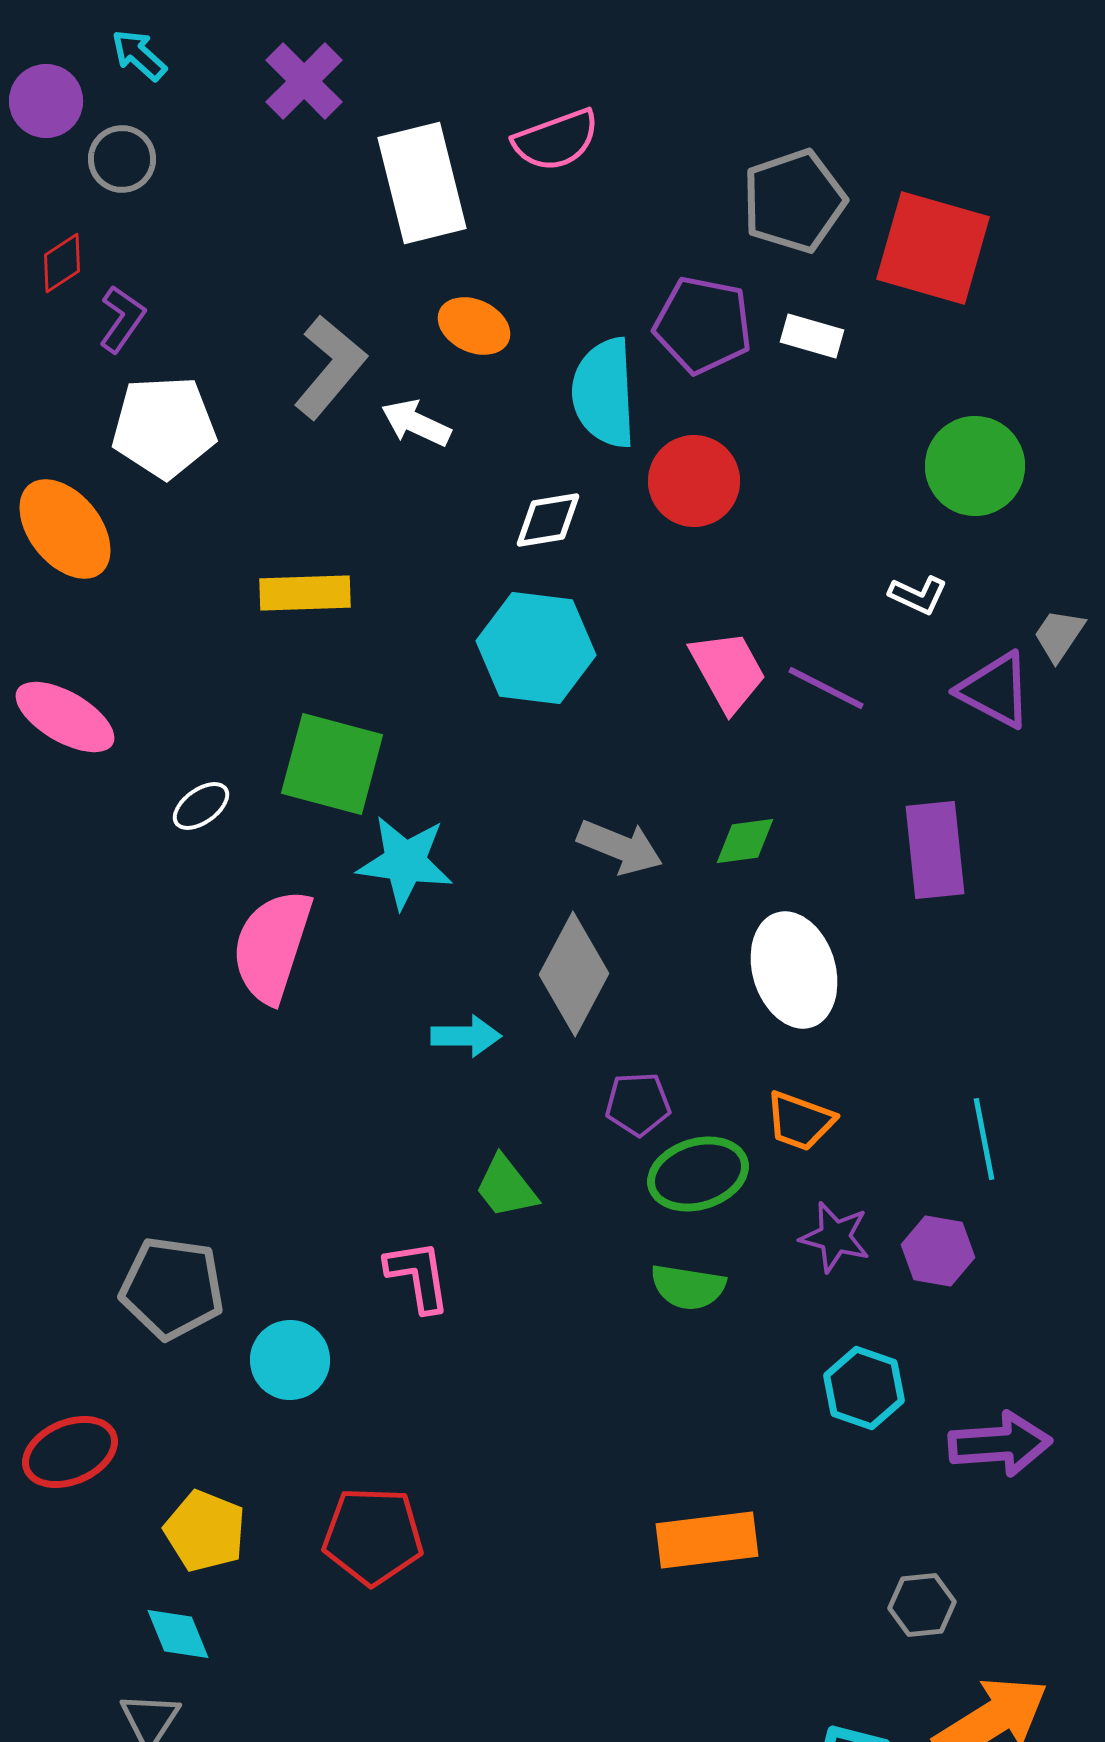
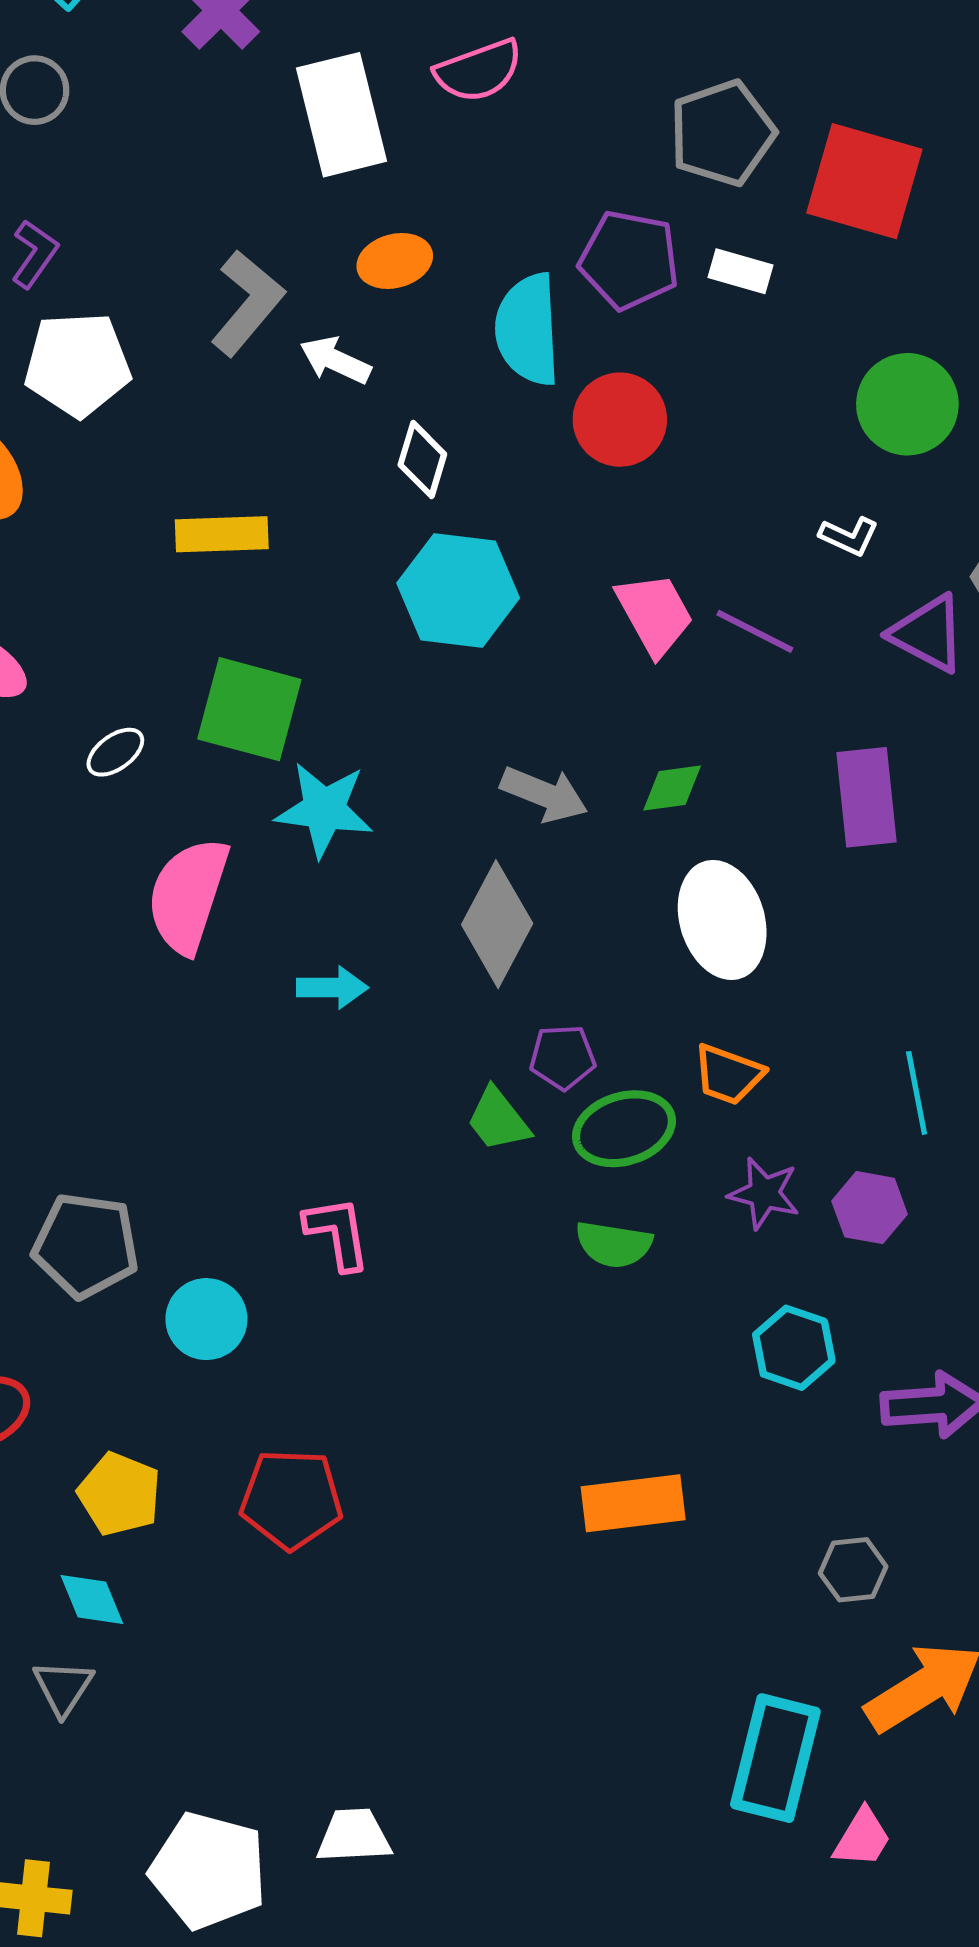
orange ellipse: (474, 326) -> (395, 261), turned -40
white diamond: (548, 520) -> (422, 460), moved, turned -64
cyan arrow: (466, 1036) -> (332, 988), moved
green trapezoid: (506, 1187) -> (498, 1120), moved

